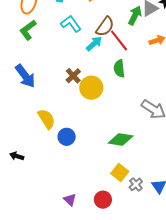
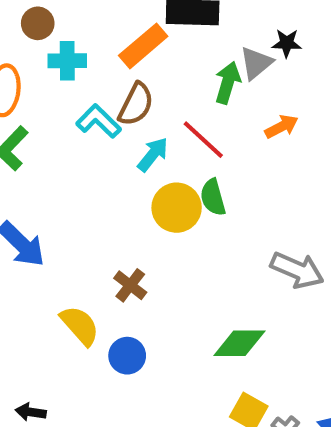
brown semicircle: (105, 27) -> (136, 104), moved
brown cross: (73, 76) -> (130, 285), moved
yellow circle: (91, 88) -> (177, 208), moved

